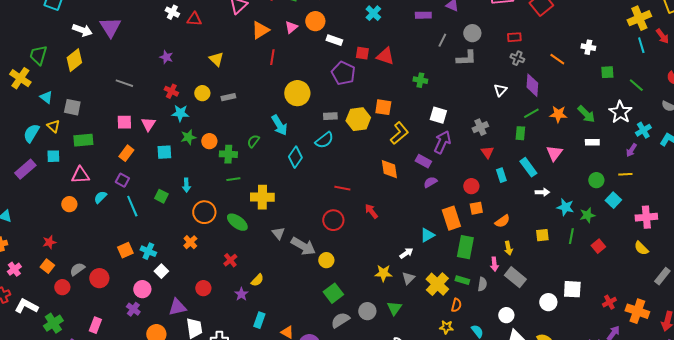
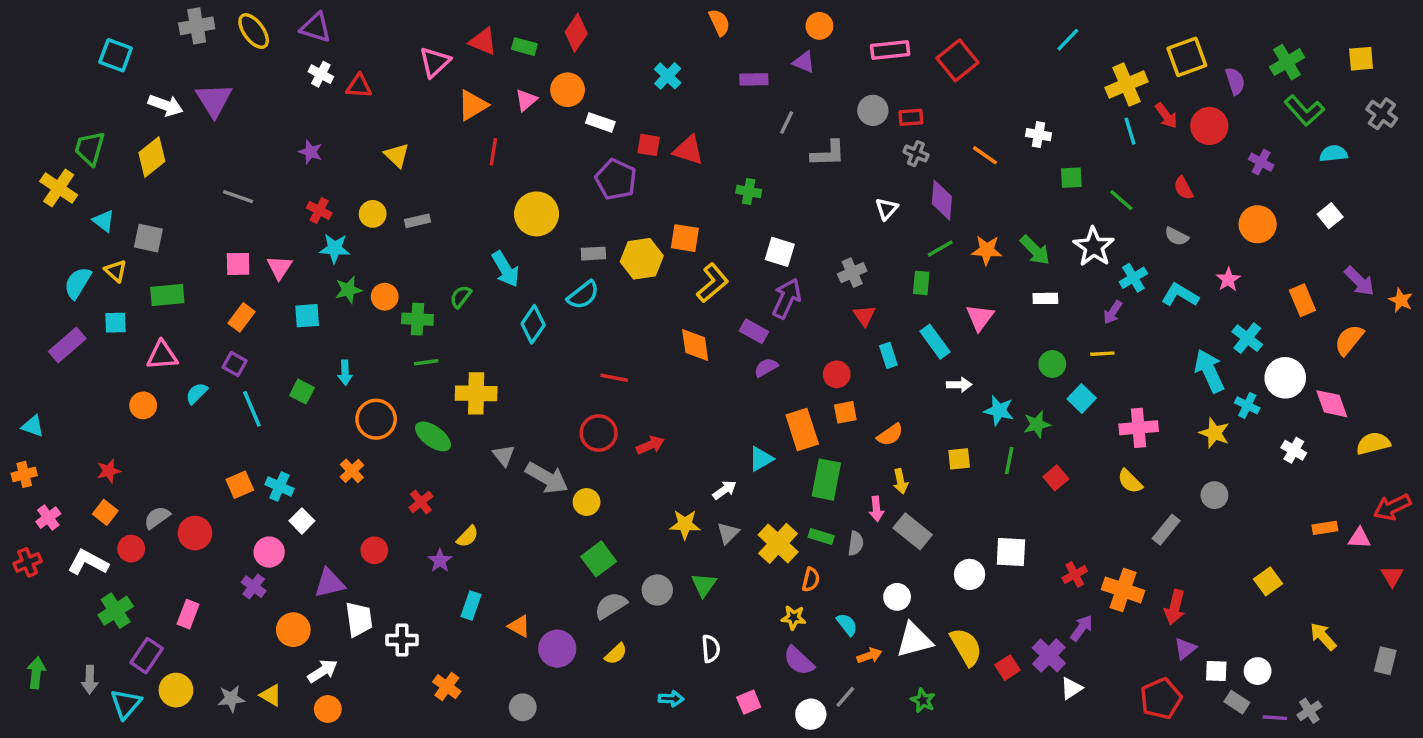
gray circle: (472, 33) -> (873, 110), moved
red arrow: (371, 211) -> (650, 445), moved, turned 105
white L-shape: (26, 306) -> (88, 562), moved

